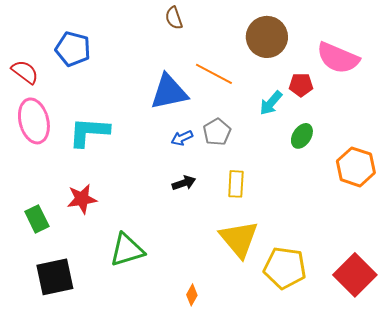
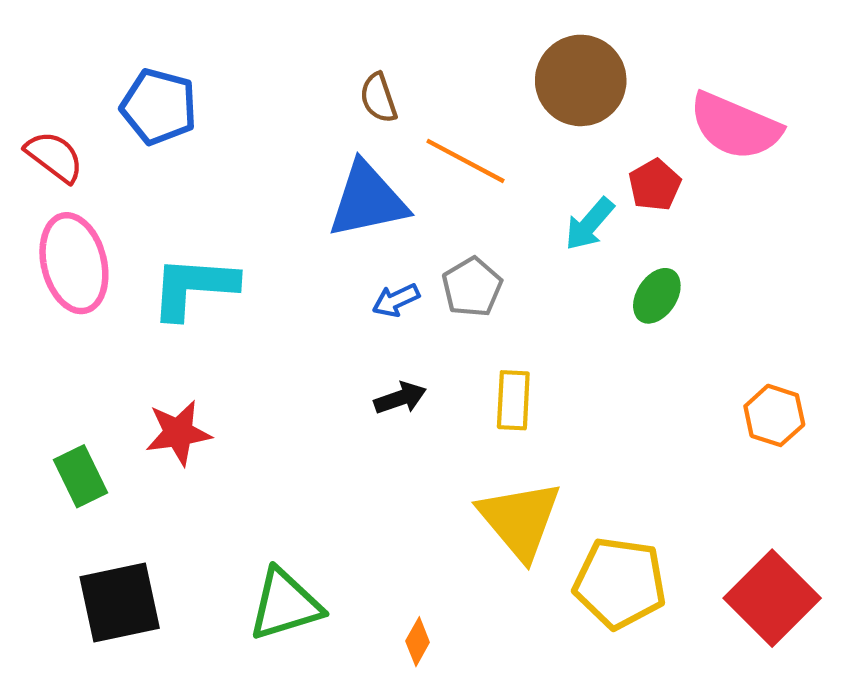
brown semicircle: (174, 18) -> (378, 98), moved
red pentagon: (301, 85) -> (655, 185), turned -30
orange hexagon: (356, 167) -> (774, 415), moved, size x0.7
green triangle: (127, 250) -> (285, 605), moved

